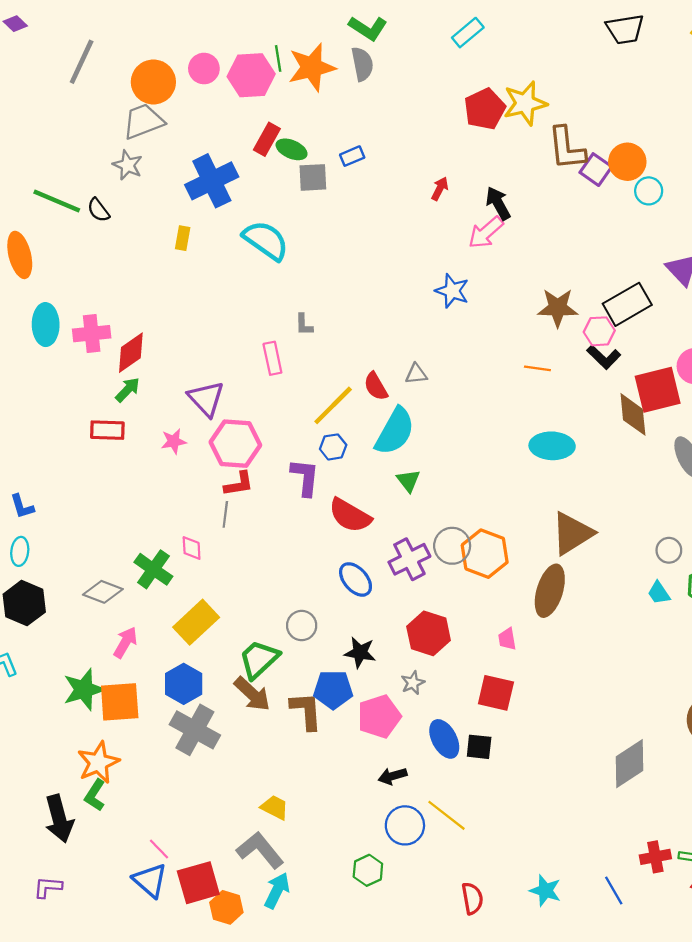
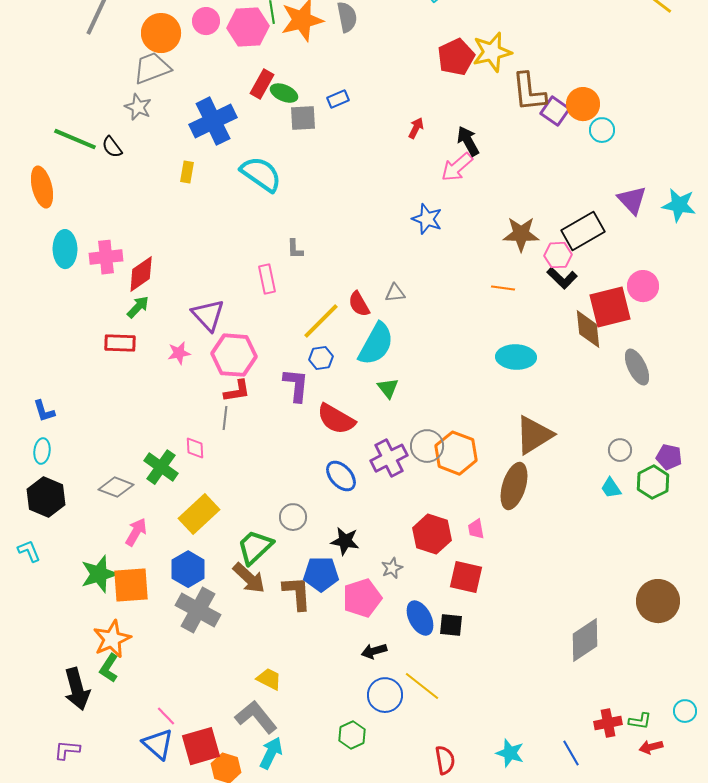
red hexagon: (429, 633) -> (432, 534), moved

